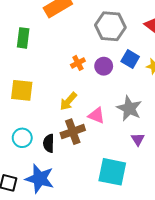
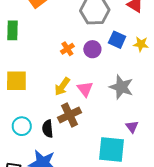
pink triangle: (96, 115) -> (85, 89), moved, turned 36
purple triangle: (138, 139) -> (132, 127), moved

